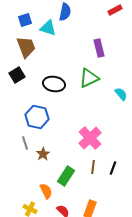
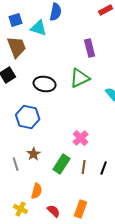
pink cross: (90, 138) -> (81, 138), size x0.7
gray line: (25, 143) -> (16, 164), moved
green rectangle: (66, 176) -> (62, 164), moved
orange semicircle: (46, 191) -> (37, 191), turned 42

